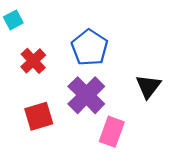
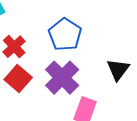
red square: (39, 116) -> (18, 79), moved, turned -32

